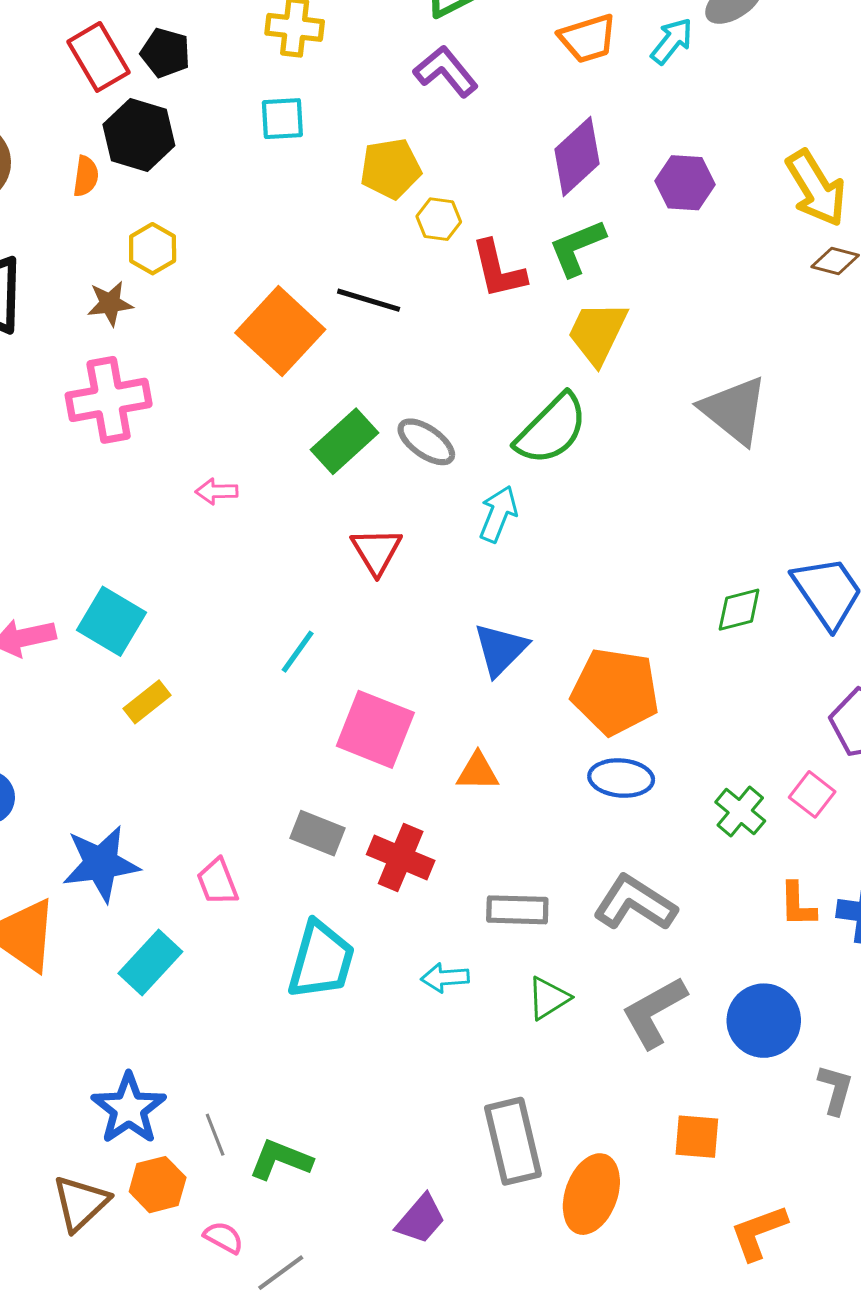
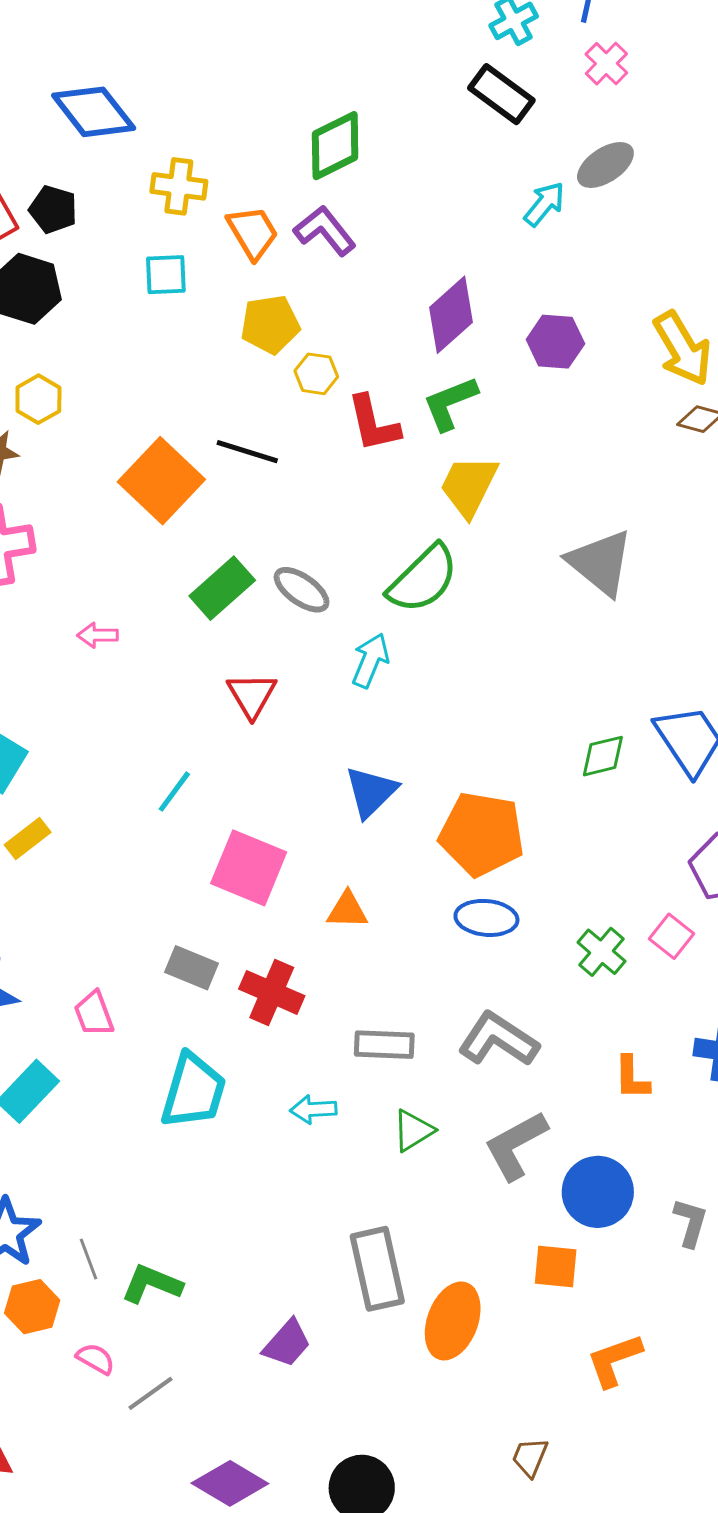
orange trapezoid: (588, 38) -> (253, 232), moved, turned -104
orange L-shape: (798, 905) -> (632, 1078), moved
blue circle: (764, 1021) -> (598, 1192), moved

